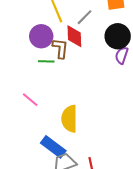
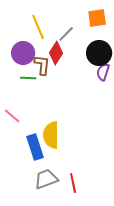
red diamond: (74, 36) -> (56, 53), turned 35
blue rectangle: (53, 147) -> (35, 147), moved, turned 35

